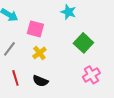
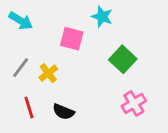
pink square: (35, 29) -> (72, 39), moved
yellow cross: (39, 53) -> (48, 73), moved

